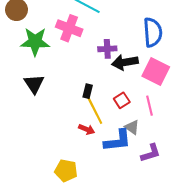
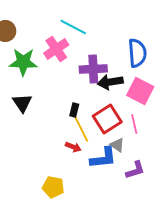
pink cross: (69, 28) -> (56, 49), turned 35
purple cross: (107, 49) -> (93, 69), size x1.5
red square: (122, 100) -> (107, 119), size x1.8

